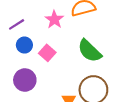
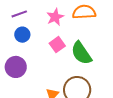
pink square: (47, 53) -> (57, 45), moved

